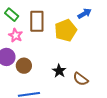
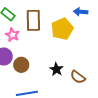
blue arrow: (85, 13) -> (81, 12), turned -144

